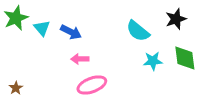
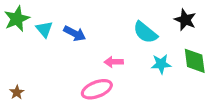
black star: (176, 19) -> (185, 20), turned -30
pink arrow: (80, 59) -> (114, 62), moved

